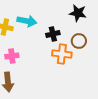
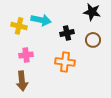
orange cross: (62, 54) -> (65, 62), moved

